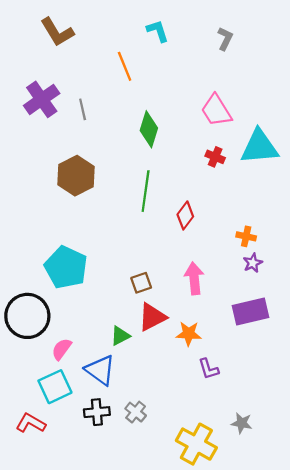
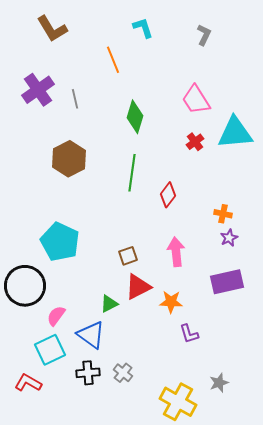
red cross: (215, 157) -> (195, 142), turned 30
gray star: (242, 423) -> (219, 383), turned -30

